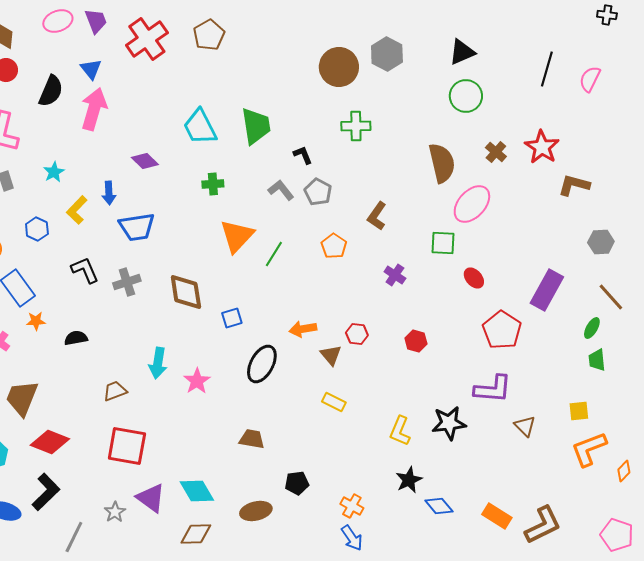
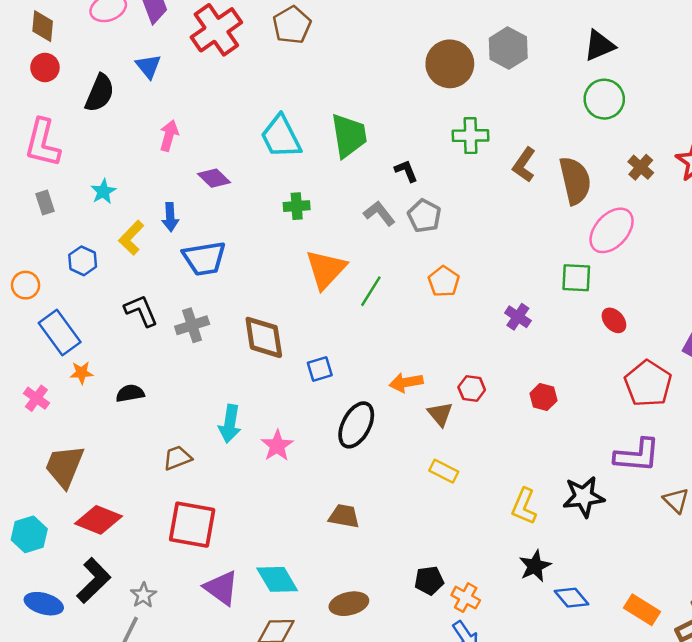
pink arrow: (94, 109) -> (169, 136), moved, size x0.6
brown L-shape: (377, 216) -> (524, 165), moved
black pentagon: (297, 483) -> (429, 581), moved
gray star: (115, 512) -> (143, 595), moved

